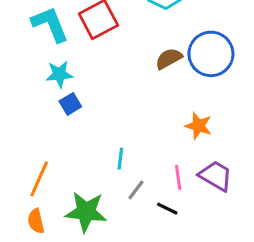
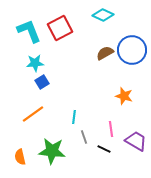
purple trapezoid: (216, 176) -> (136, 141), moved
orange line: (39, 179) -> (33, 114), moved, turned 30
gray line: (136, 190) -> (84, 137), turned -56

